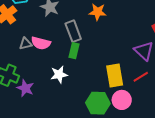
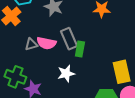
gray rectangle: (73, 31) -> (69, 39), moved

